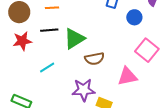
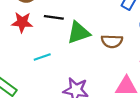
brown semicircle: (94, 59) -> (112, 41), moved

